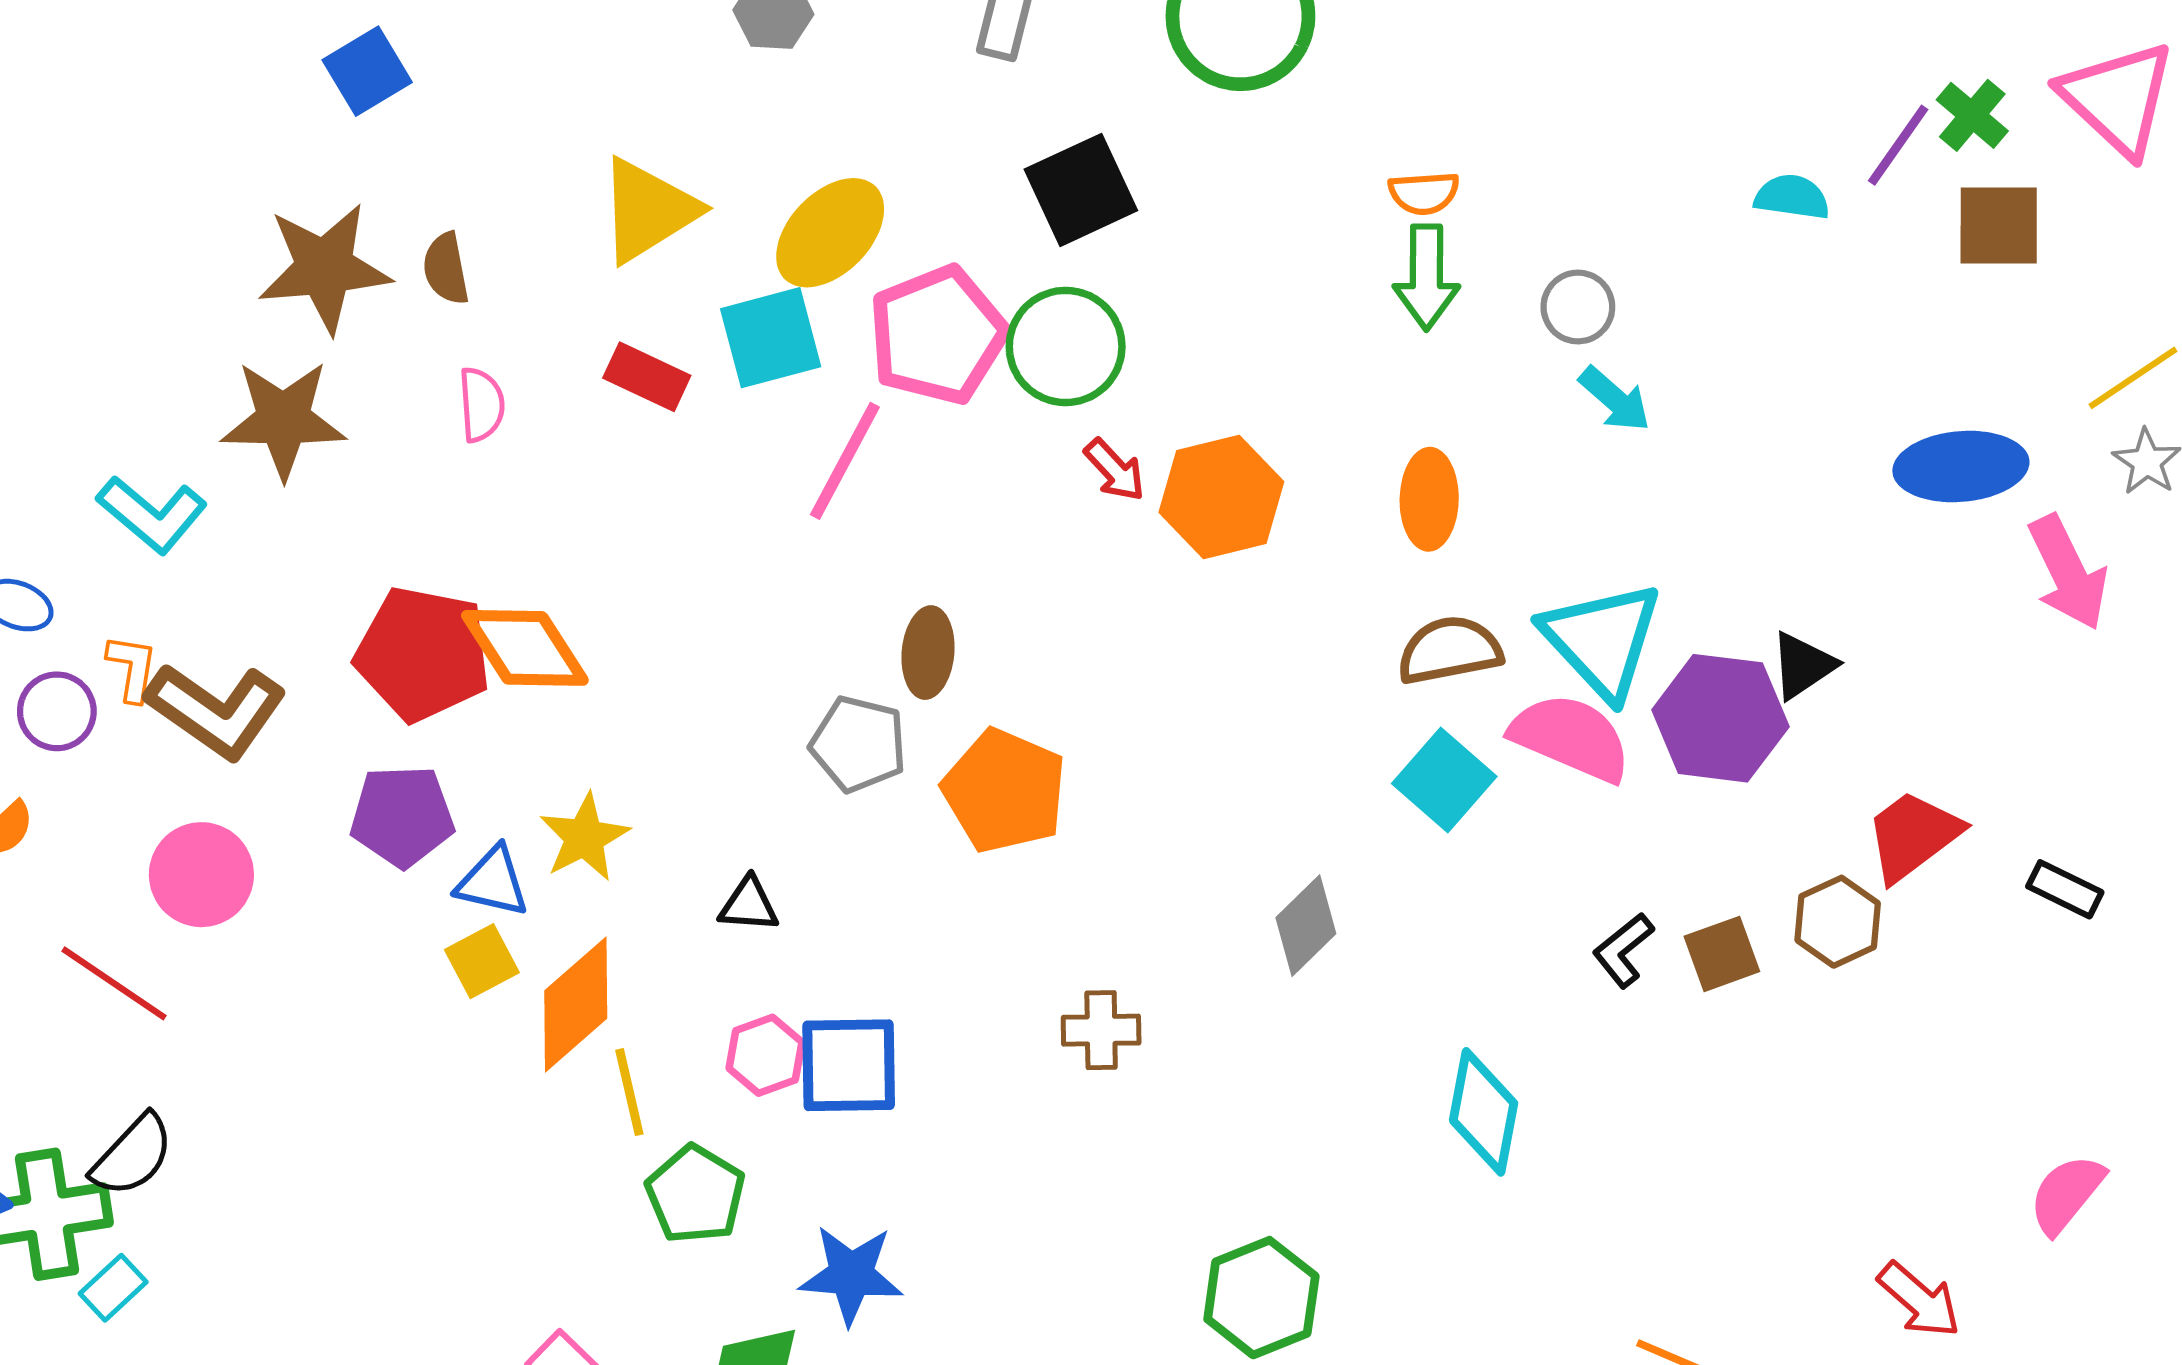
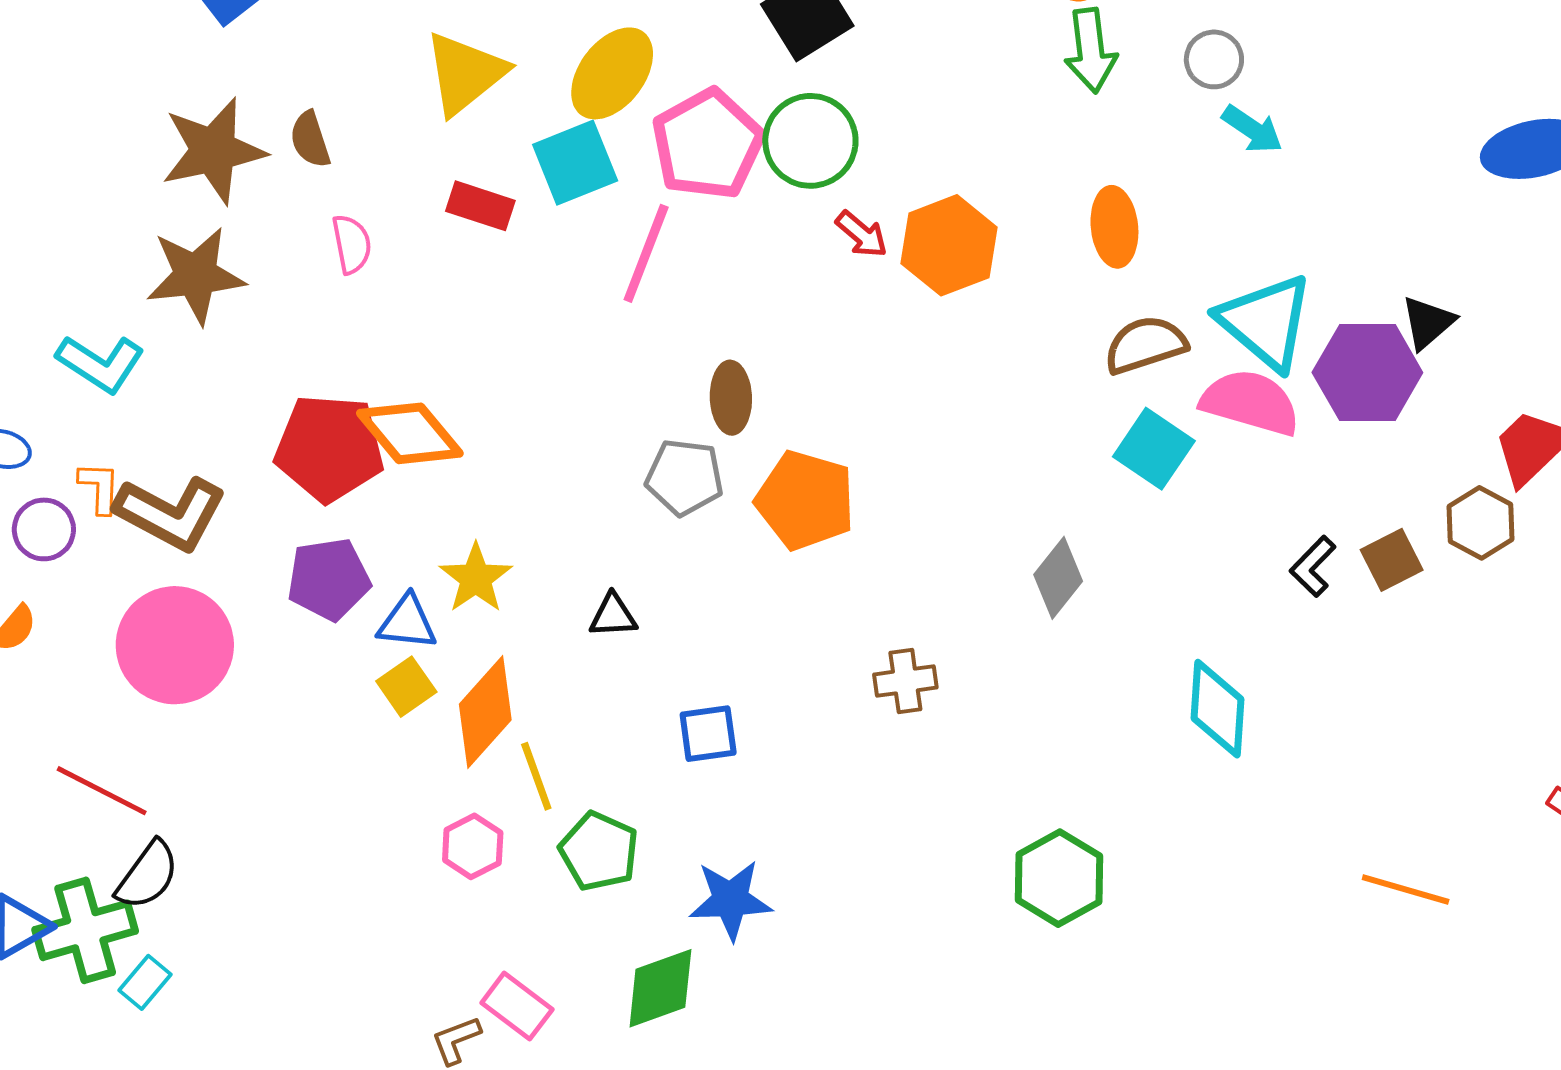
pink circle: (201, 875) -> (175, 645), size x1.4
red line: (114, 983) -> (102, 791), moved
pink hexagon: (765, 1055) -> (473, 846), moved
blue square: (849, 1065) -> (708, 734), size x0.7

